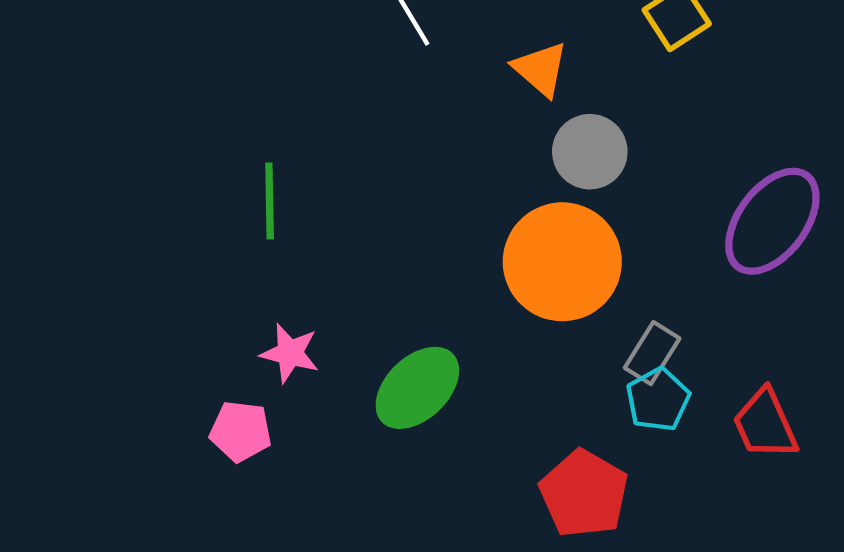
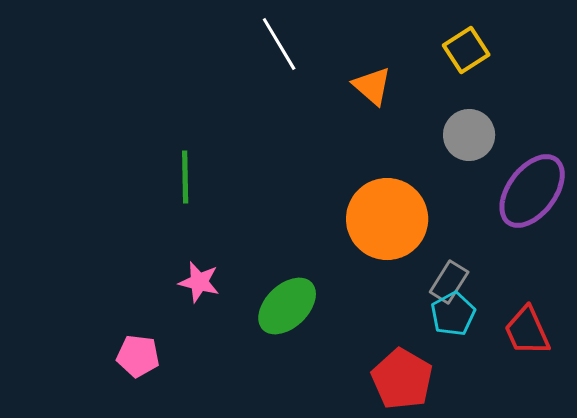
gray circle: (590, 152) -> (469, 135), moved
pink pentagon: (241, 431) -> (138, 356), moved

